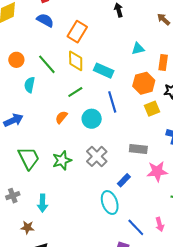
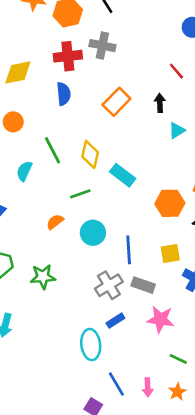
blue semicircle: (45, 20) -> (64, 94), turned 42
orange rectangle: (77, 32) -> (116, 102), moved
cyan triangle: (138, 49) -> (177, 131), moved, turned -32
orange circle: (16, 60) -> (13, 122), moved
blue line: (112, 102) -> (129, 250), moved
yellow square: (152, 109) -> (170, 254), moved
gray cross: (97, 156) -> (109, 285), moved

